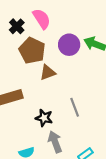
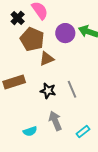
black star: (44, 118) -> (48, 91), moved

